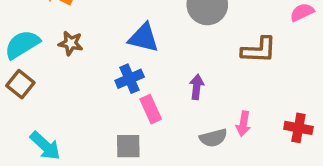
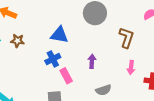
brown L-shape: (259, 50) -> (126, 38), turned -70
pink arrow: (243, 124) -> (131, 67), moved

